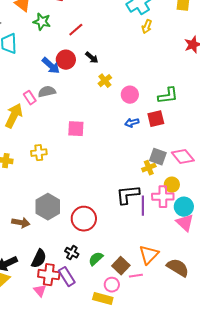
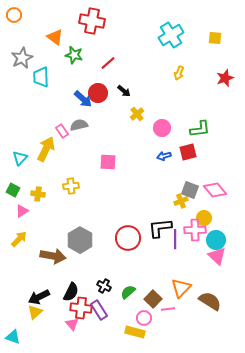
yellow arrow: (147, 27) -> (179, 73), moved
red circle: (84, 219) -> (128, 238), moved
brown arrow: (21, 223) -> (53, 256), size x1.4

